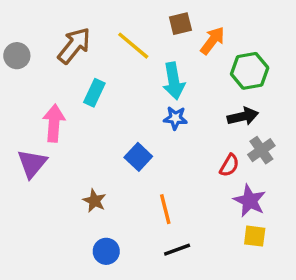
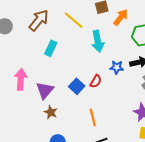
blue star: (175, 118) -> (117, 67), moved
pink arrow: (54, 123) -> (21, 79), moved
purple triangle: (32, 164) -> (45, 90), moved
red semicircle: (229, 165) -> (96, 81), moved

